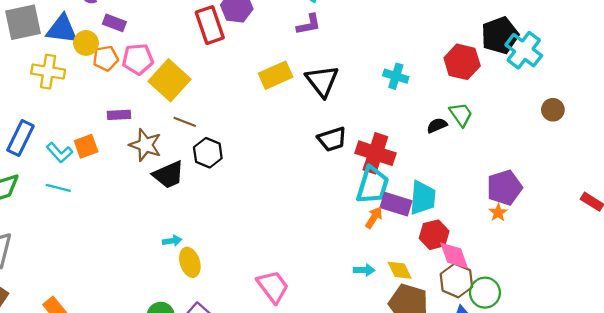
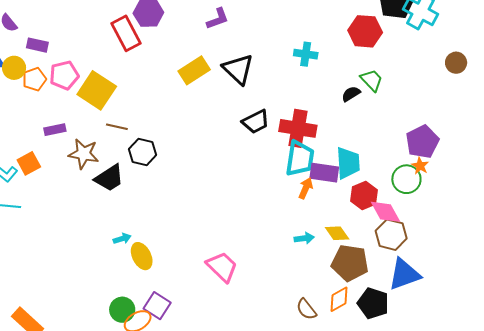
green circle: (485, 293) -> (406, 179), moved

